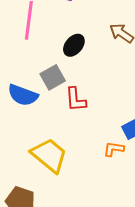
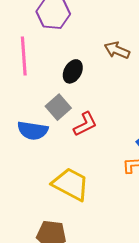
red L-shape: (76, 99) -> (85, 124), turned -100

